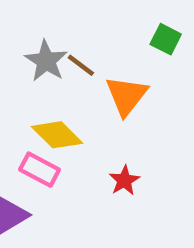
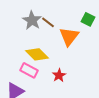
green square: (166, 39) -> (88, 19), moved
red star: (124, 180) -> (59, 75), moved

